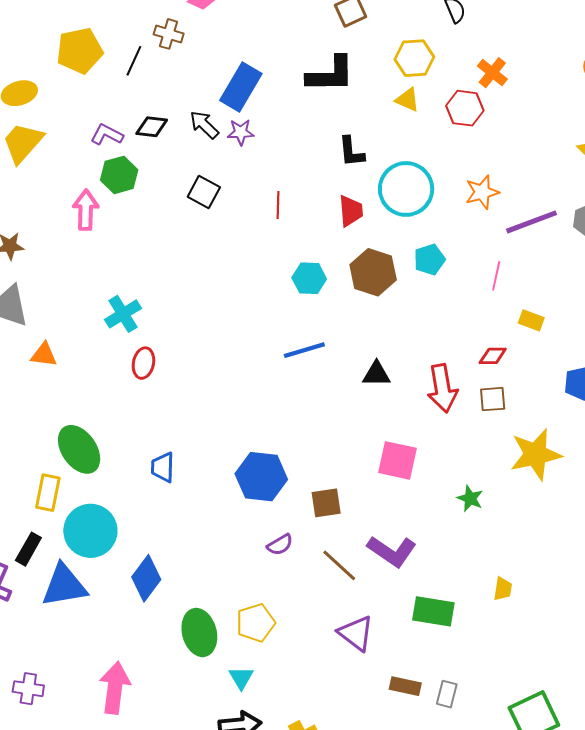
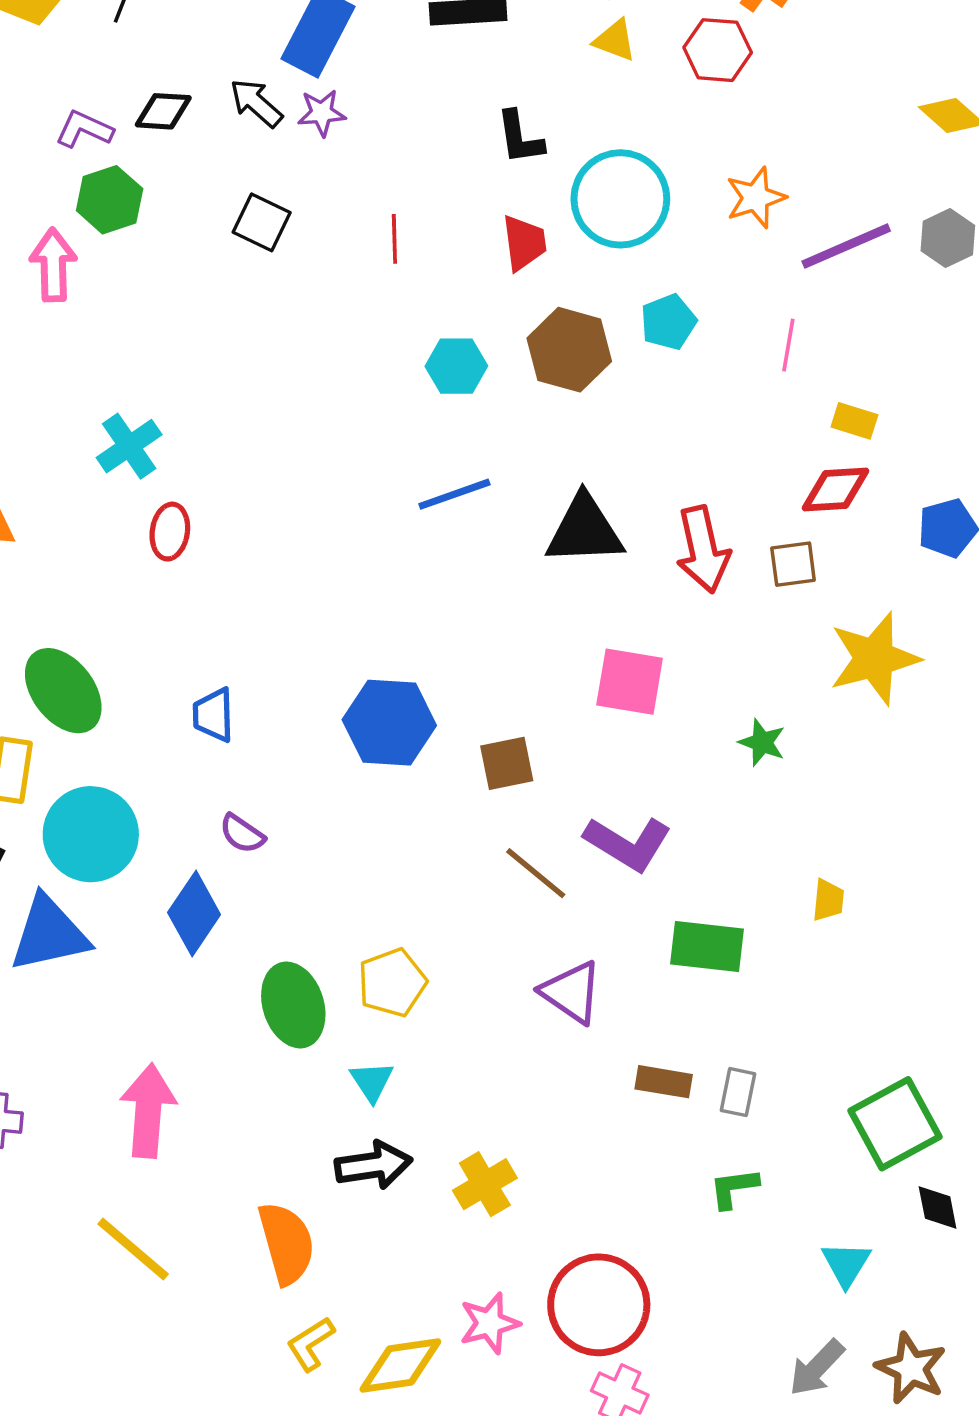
red diamond: (493, 356) -> (835, 489), moved, size x1.4
black triangle: (376, 374) -> (585, 530), size x1.6
purple semicircle: (280, 545) -> (242, 834), moved, turned 68

